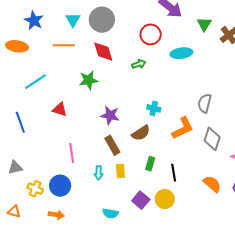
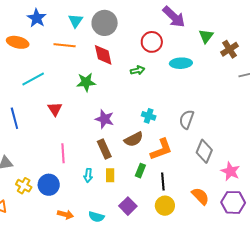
gray semicircle: (205, 103) -> (187, 119), moved
red triangle: (60, 110) -> (55, 109), turned 35
orange L-shape: (183, 128) -> (161, 149), moved
yellow circle: (165, 199) -> (165, 206), moved
orange arrow: (56, 215) -> (65, 214), moved

